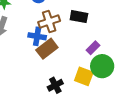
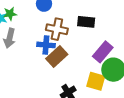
brown cross: (49, 22) -> (57, 29), turned 35
purple rectangle: (93, 48) -> (103, 52), size x1.5

